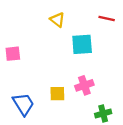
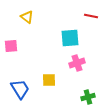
yellow triangle: (57, 20) -> (27, 17), moved
pink cross: (84, 85) -> (77, 63), moved

